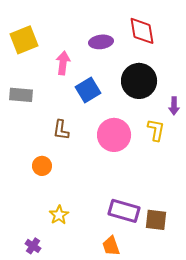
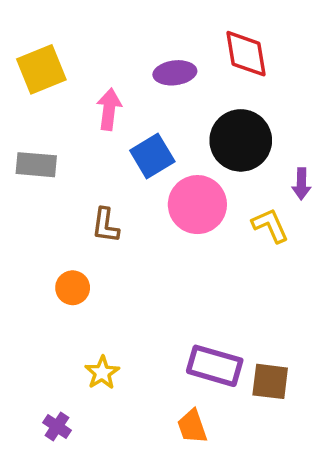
yellow L-shape: (156, 130) -> (270, 225), turned -35
pink circle: (114, 135) -> (197, 205), moved

